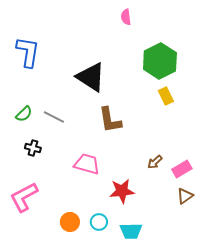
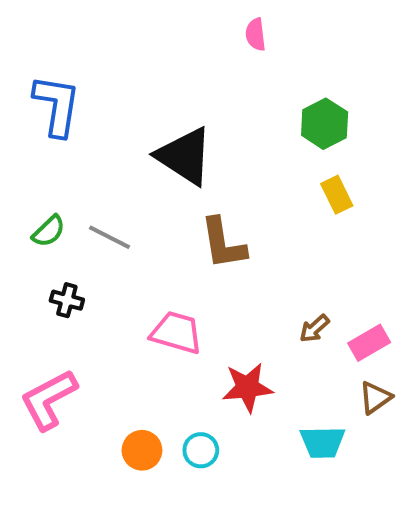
green hexagon: (160, 61) -> (325, 124), size x0.7
cyan trapezoid: (131, 231) -> (322, 442), moved

